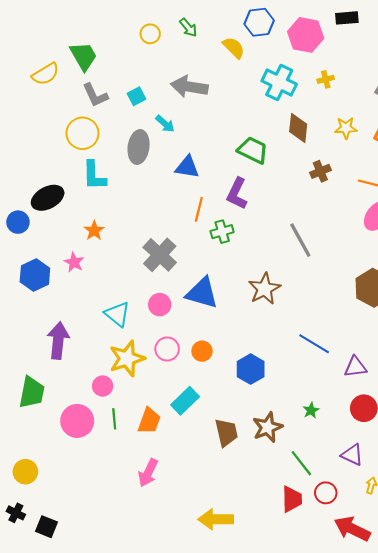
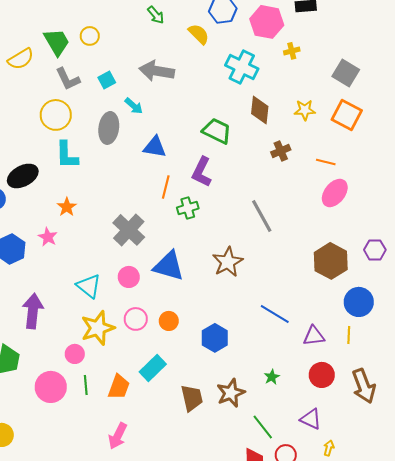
yellow circle: (150, 34) -> (90, 36), moved
yellow cross: (326, 79) -> (292, 51), moved

